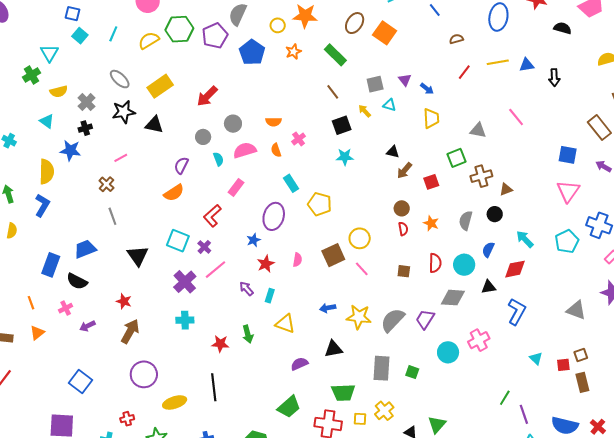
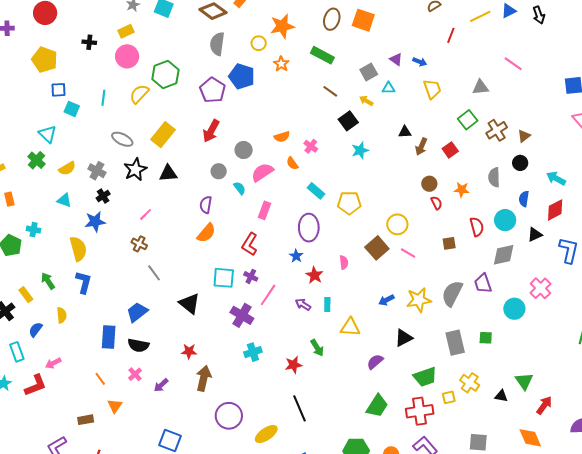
purple pentagon: (215, 36) -> (213, 90), moved
purple trapezoid: (425, 319) -> (483, 283), turned -35

